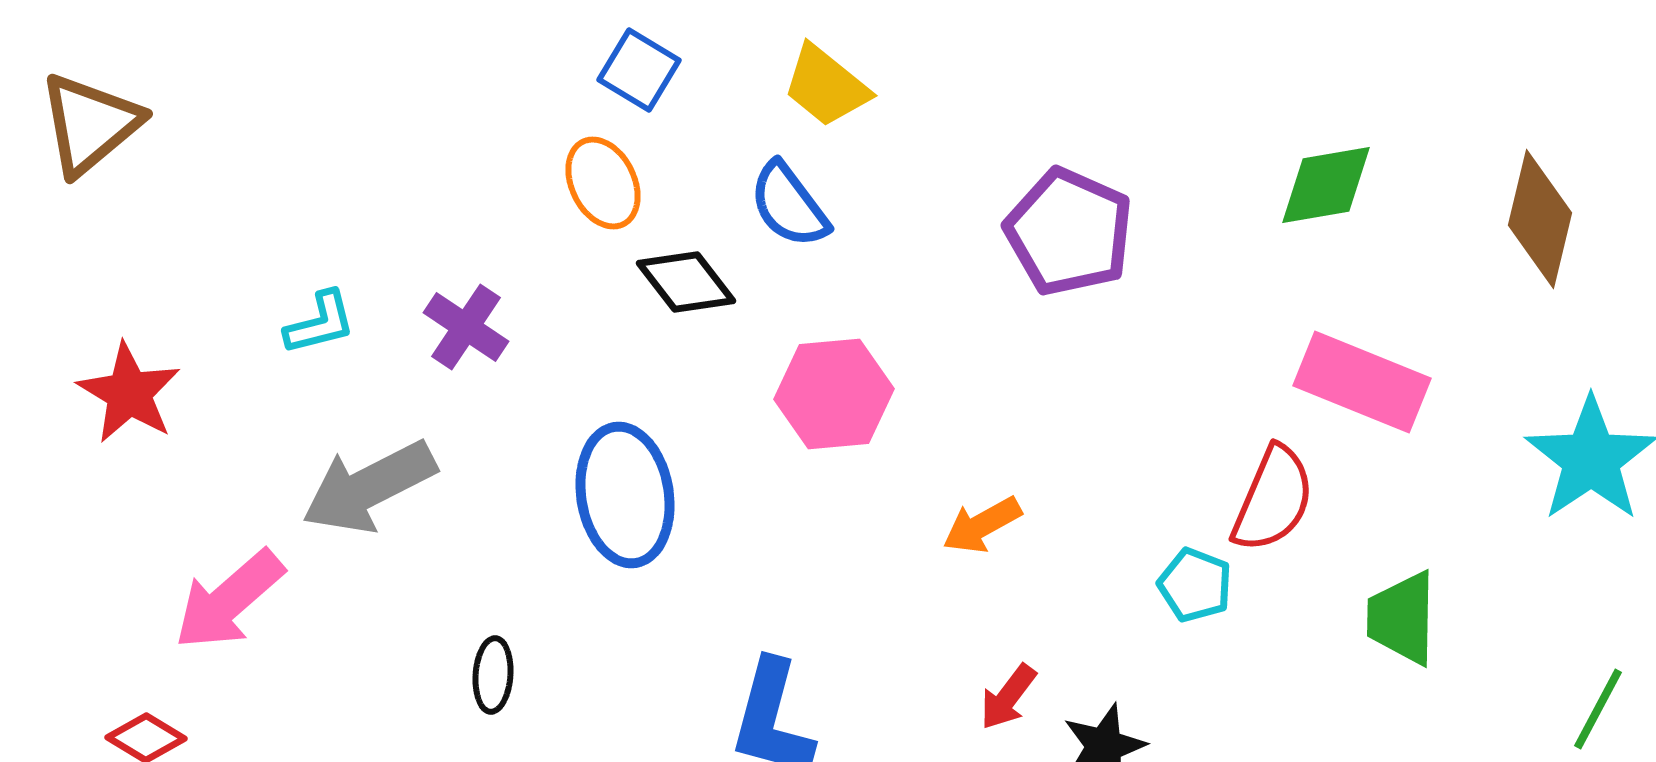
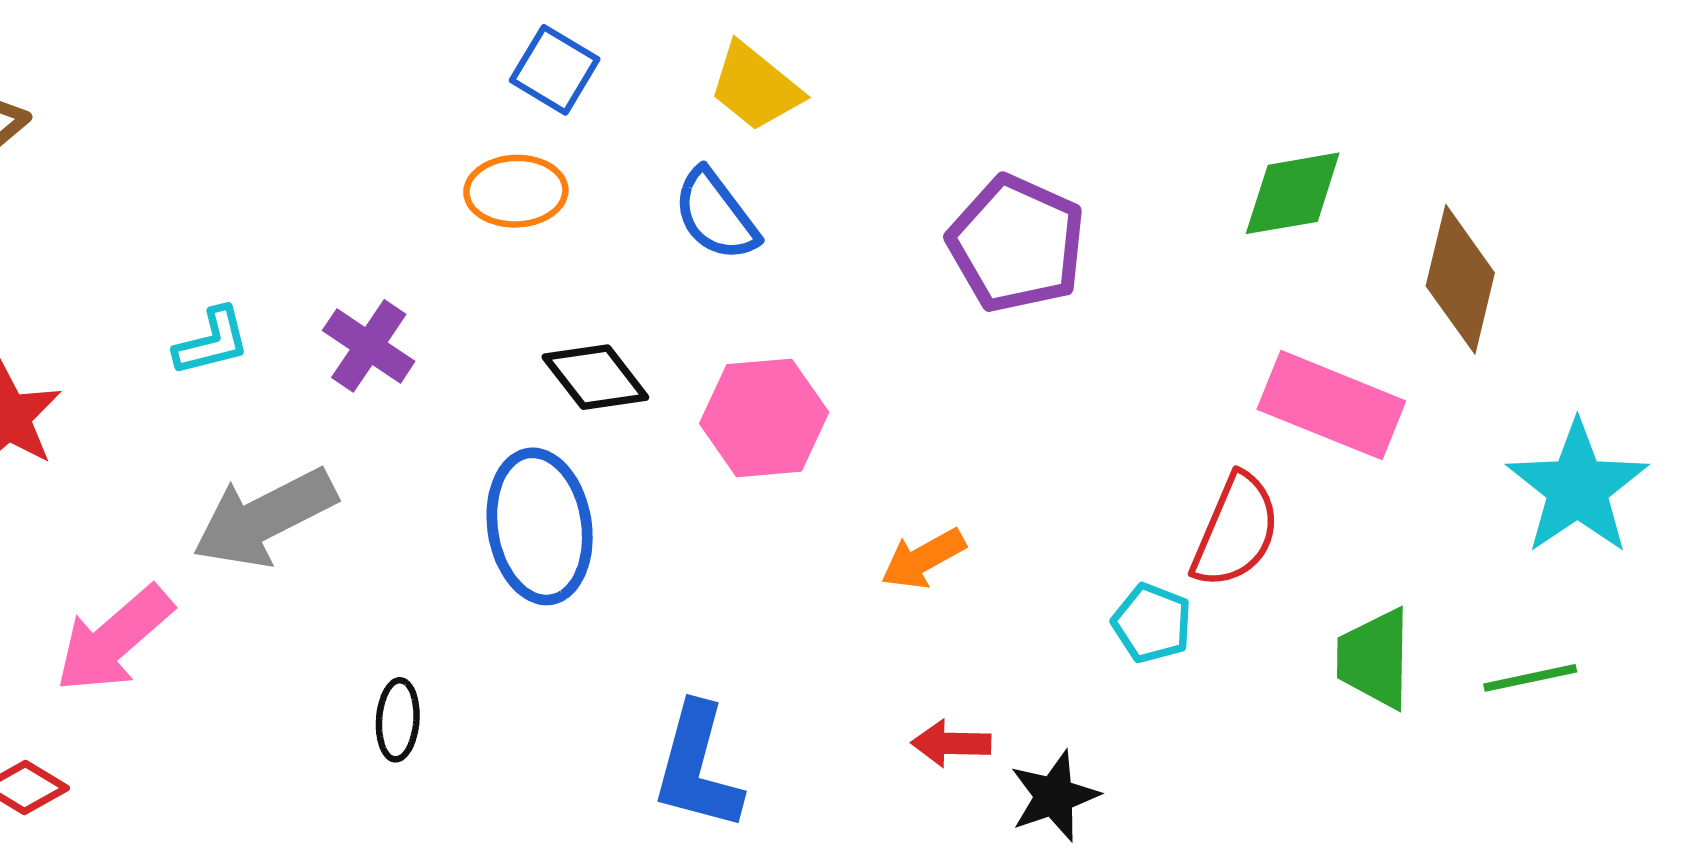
orange ellipse: (603, 183) -> (516, 191), turned -66
brown diamond: (1540, 219) -> (1460, 279), moved
black diamond: (686, 282) -> (595, 377), moved
red arrow: (1008, 697) -> (951, 743), turned 54
green line: (1598, 709) -> (1530, 678), moved, turned 50

